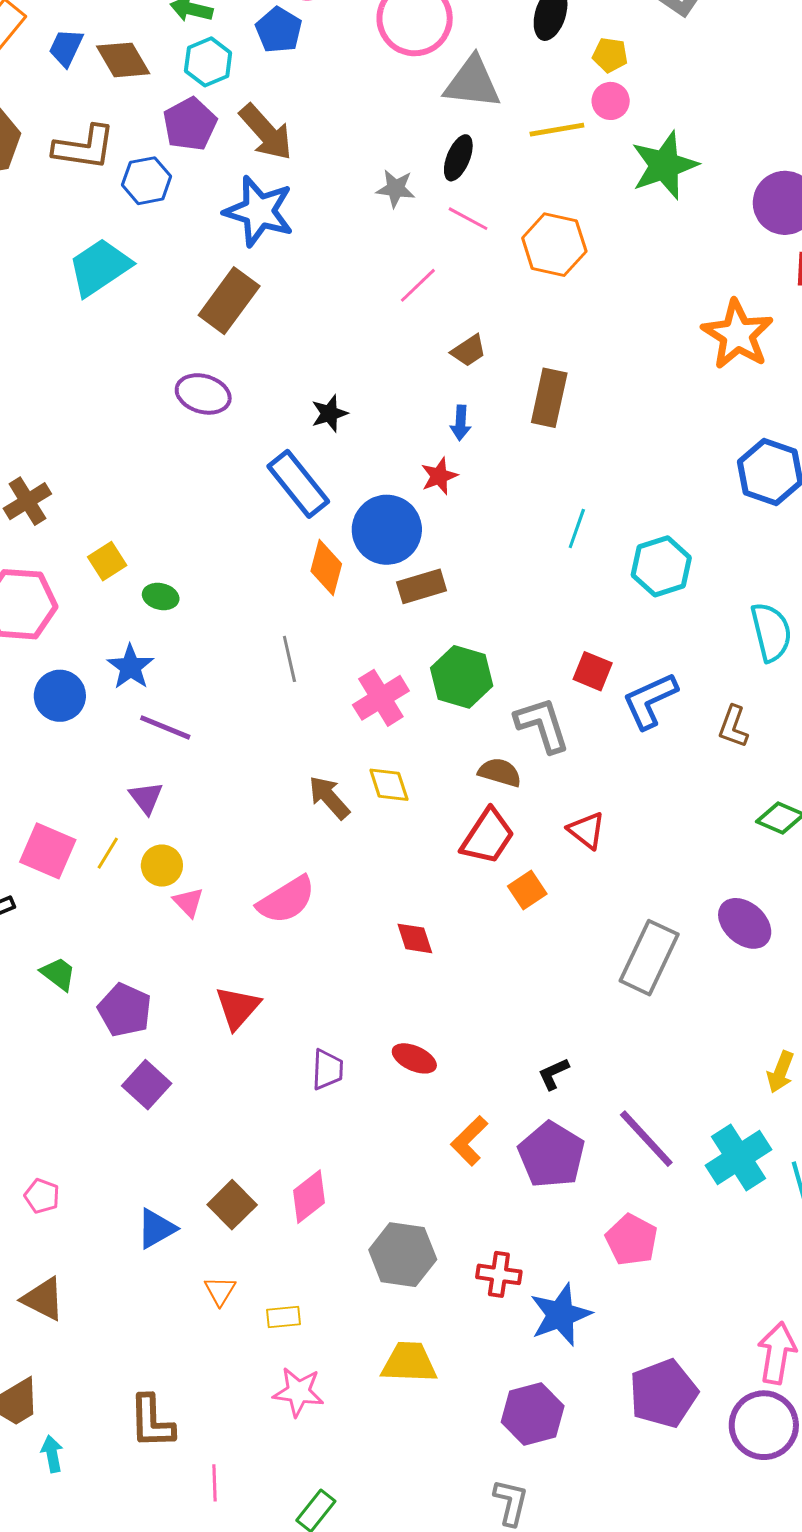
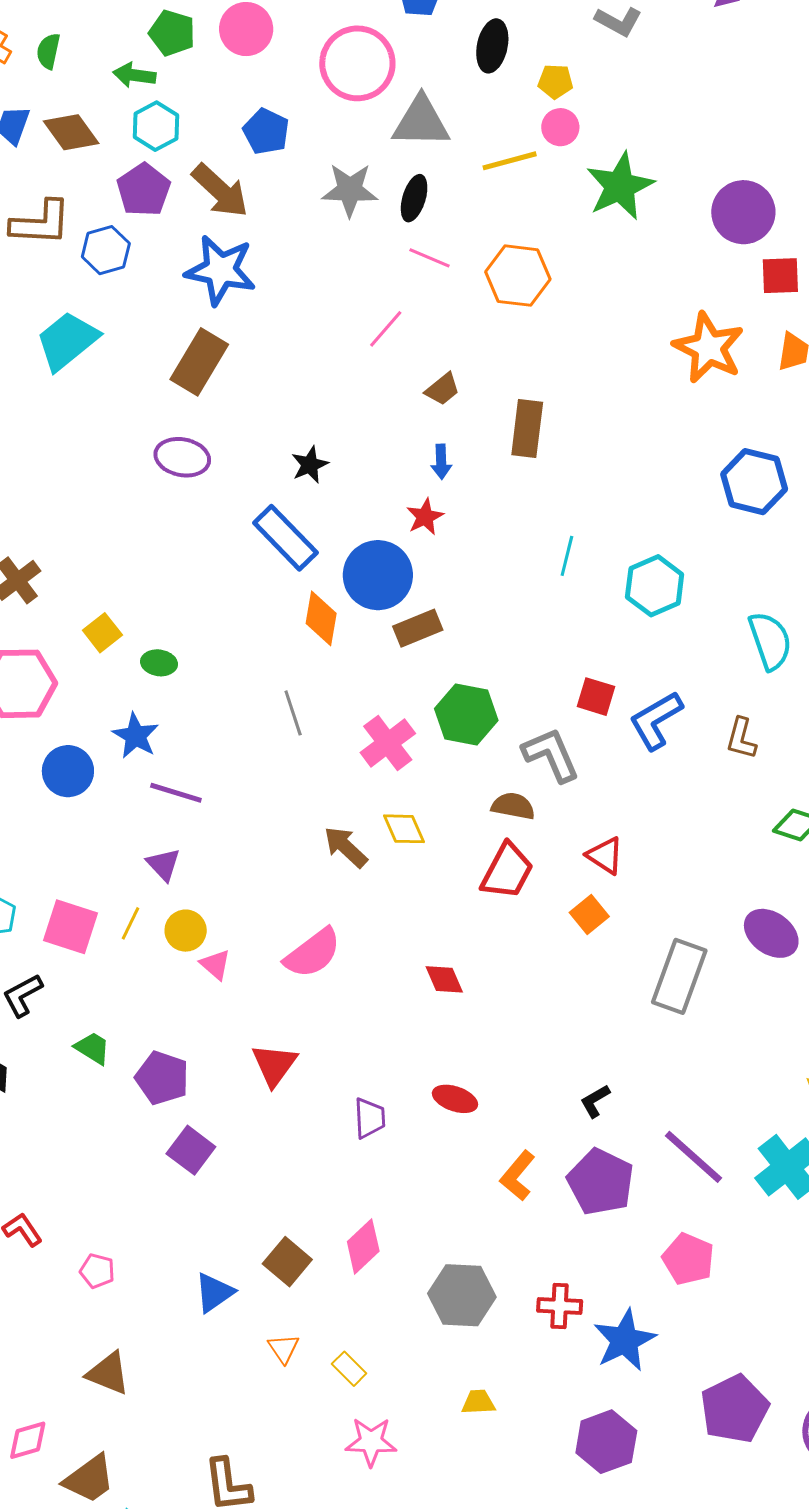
blue pentagon: (279, 30) -> (266, 131), moved
gray star: (396, 189) -> (350, 190), moved, size x1.4
orange square: (527, 890) -> (589, 915), moved
yellow rectangle: (283, 1317) -> (349, 1369), turned 56
yellow trapezoid: (409, 1363) -> (478, 1402), size x0.6

